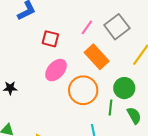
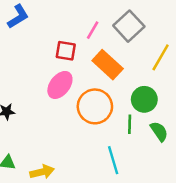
red square: (50, 39) -> (66, 51), moved

